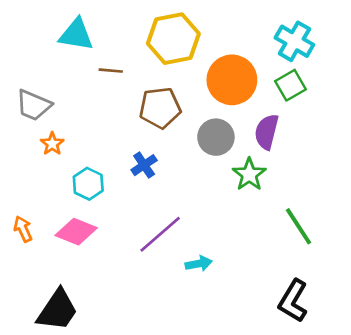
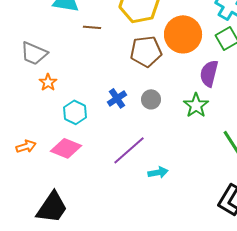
brown pentagon: (160, 108) -> (146, 51), moved
gray circle: (216, 137) -> (151, 99), moved, size x0.7
orange arrow: (23, 229) -> (26, 146), turned 96

